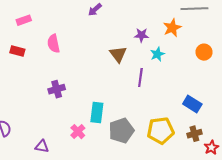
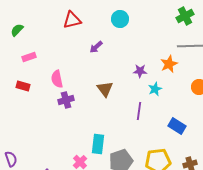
brown triangle: (118, 54) -> (105, 89), moved
purple cross: (57, 89) -> (66, 100), moved
blue rectangle: (192, 104) -> (177, 126), moved

